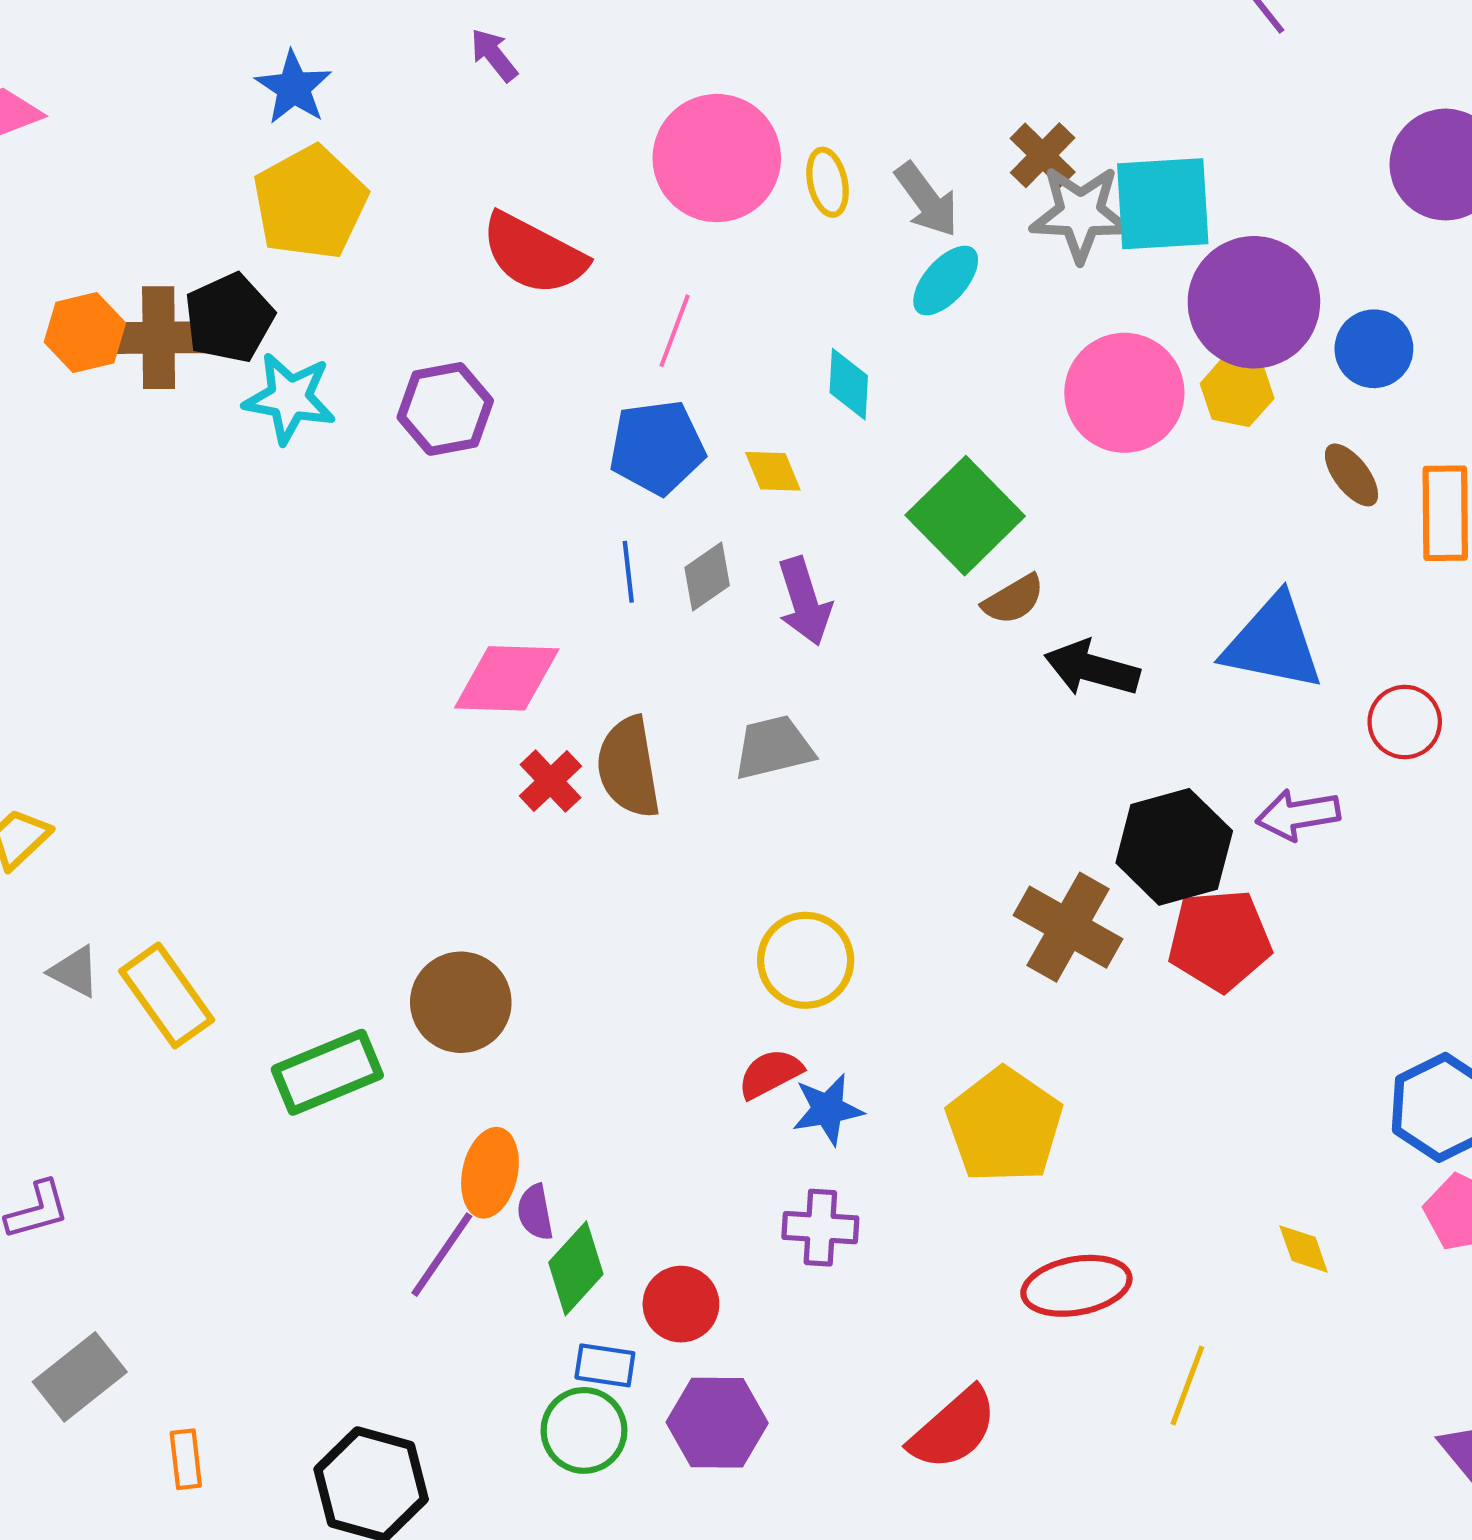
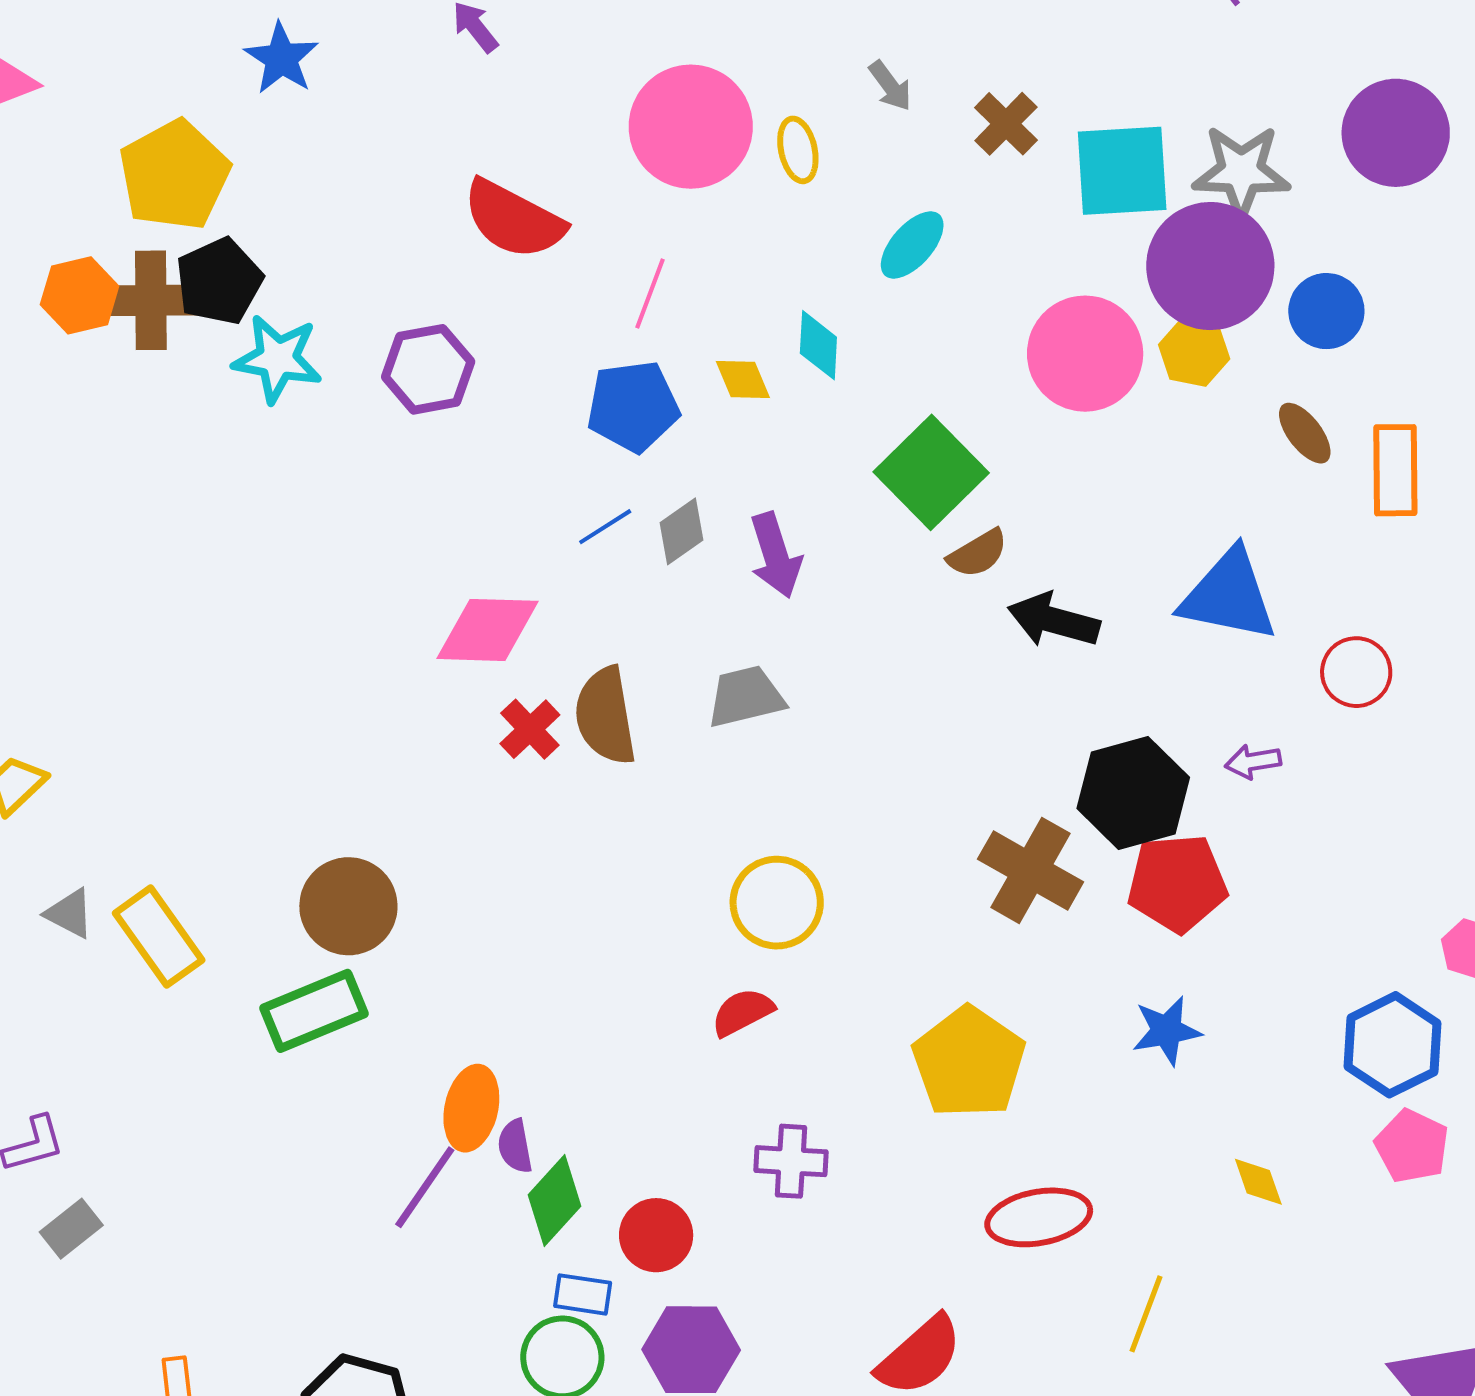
gray arrow: (927, 200) -> (890, 86), moved, size x0.7
yellow pentagon: (310, 203) -> (174, 175), moved
gray star: (1080, 214) -> (1241, 172), moved
yellow diamond: (773, 471) -> (743, 380), moved
blue line: (628, 572) -> (605, 527), turned 64
purple arrow: (1298, 815) -> (1253, 762), size x0.7
brown circle: (461, 1002) -> (348, 906), moved
blue star: (828, 1109) -> (1167, 1031), moved
gray rectangle: (80, 1377) -> (71, 1229), moved, size x0.7

